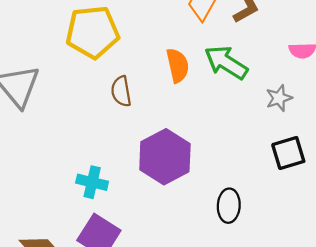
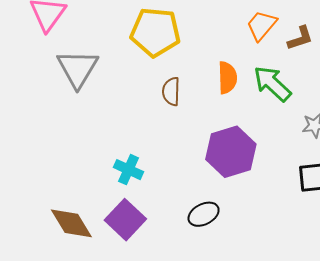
purple hexagon: (165, 157) -> (231, 152), moved
black ellipse: (229, 206) -> (204, 214), moved, turned 48

